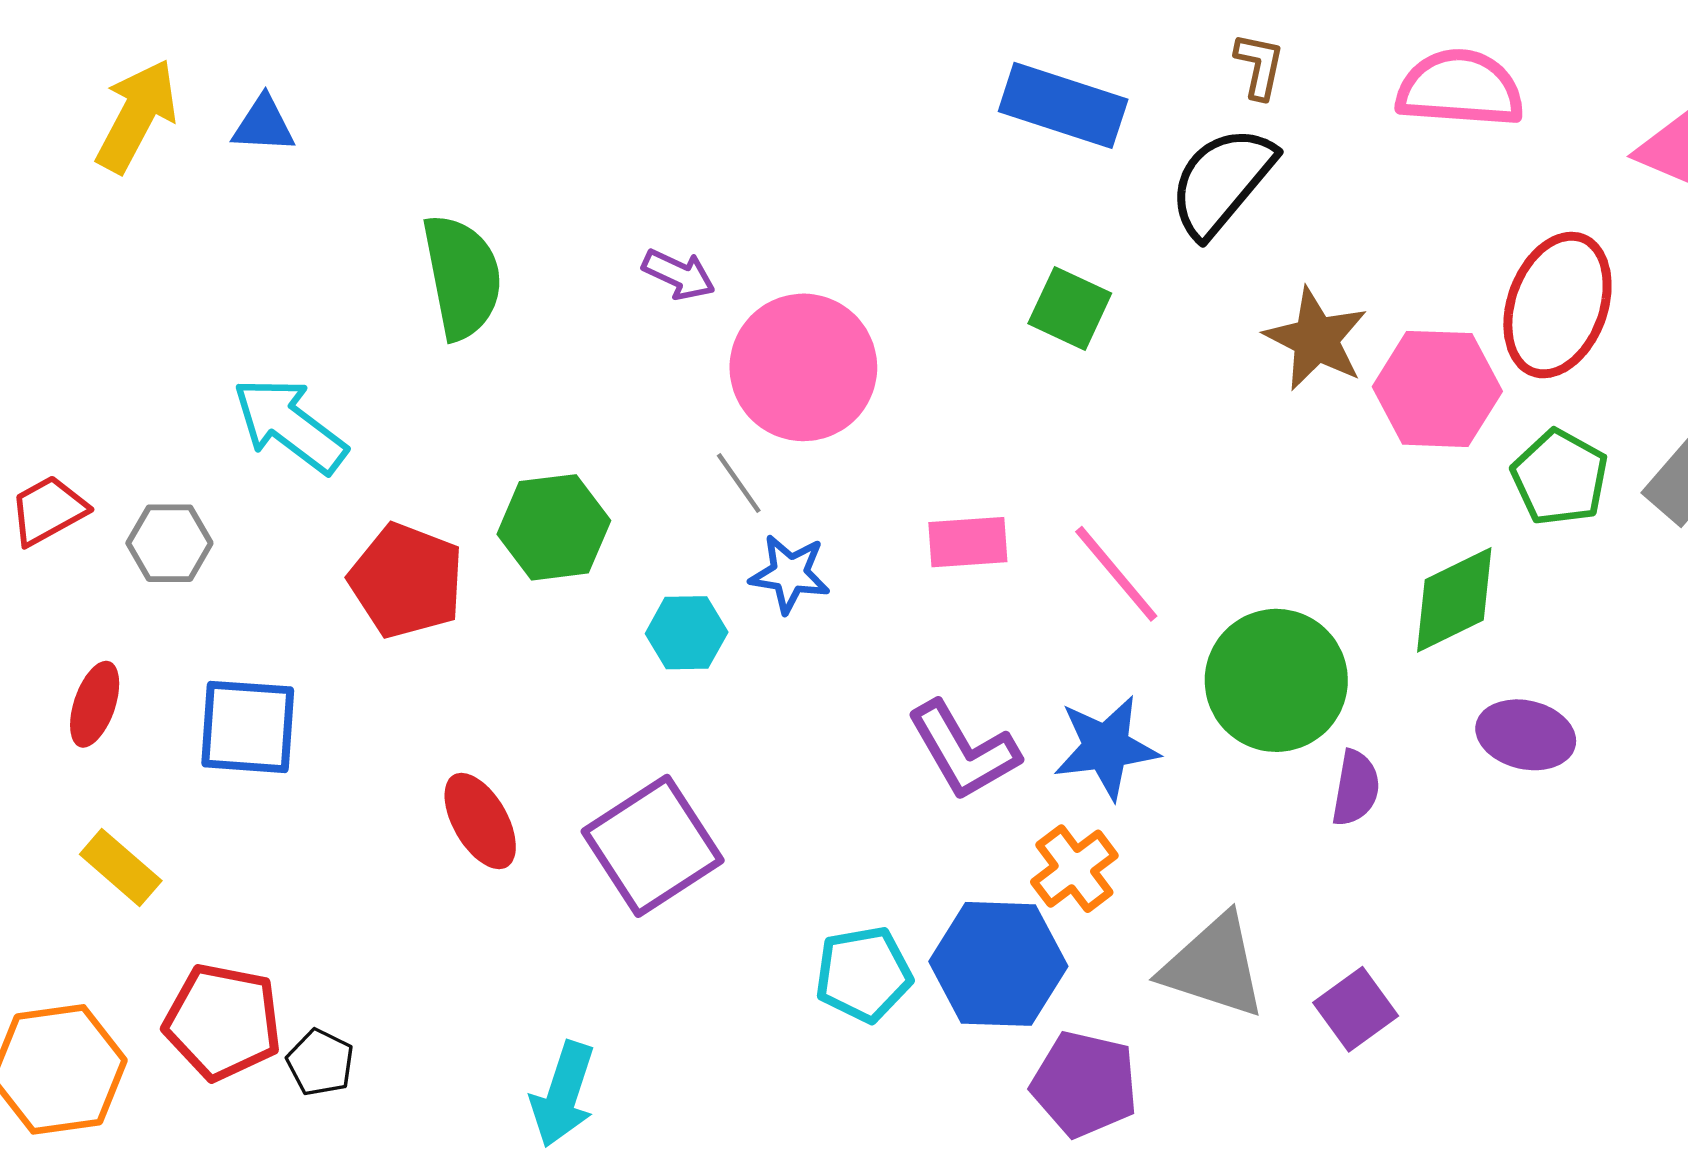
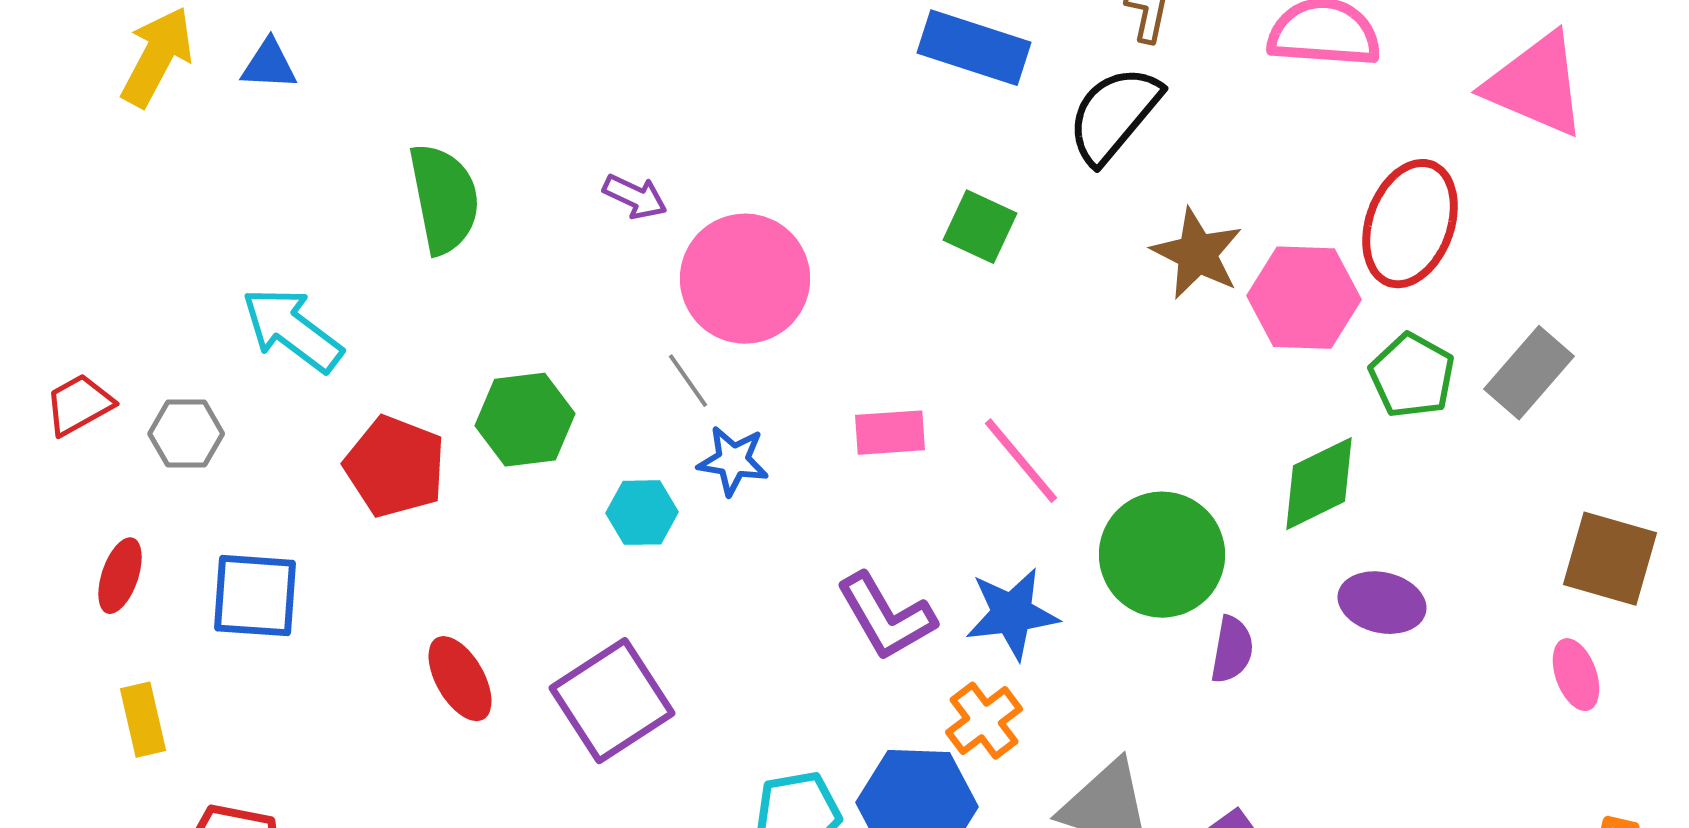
yellow rectangle: (121, 868) -> (143, 720), turned 36

